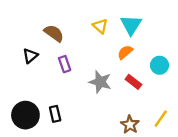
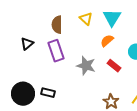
brown semicircle: (54, 33) -> (57, 25), moved, turned -126
purple rectangle: (65, 64) -> (56, 51), size x1.5
black rectangle: (55, 114) -> (48, 93), turned -64

